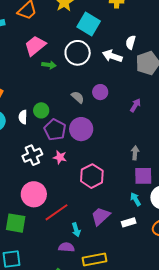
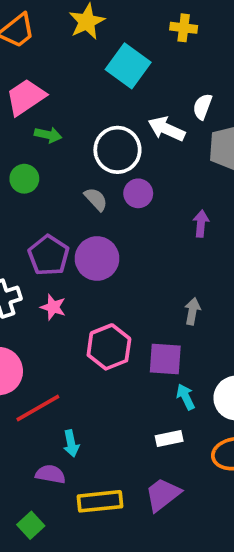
white circle: (78, 53) -> (117, 150), moved
purple arrow: (135, 105) -> (201, 224), turned -32
green circle: (41, 110) -> (24, 179), moved
purple square: (143, 176) -> (165, 359), moved
purple trapezoid: (100, 216) -> (163, 494), moved

